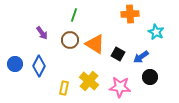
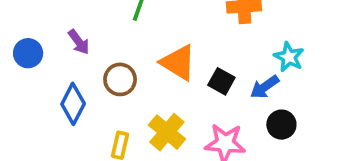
cyan star: (156, 32) -> (289, 57), moved
brown circle: (70, 40) -> (120, 79), moved
blue circle: (15, 64) -> (28, 53), moved

